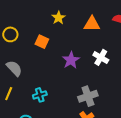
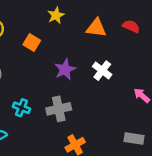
cyan cross: (40, 95) -> (21, 108), turned 32
gray cross: (88, 96) -> (59, 109), moved

